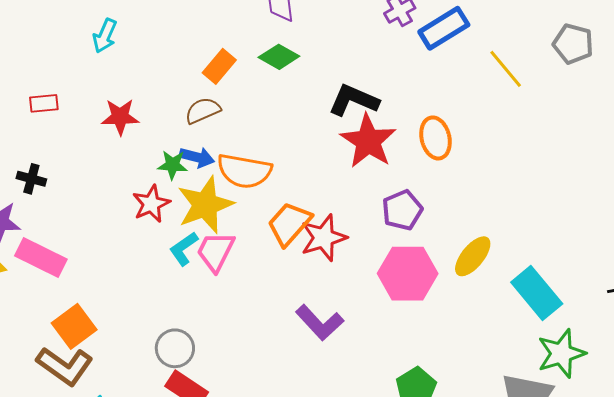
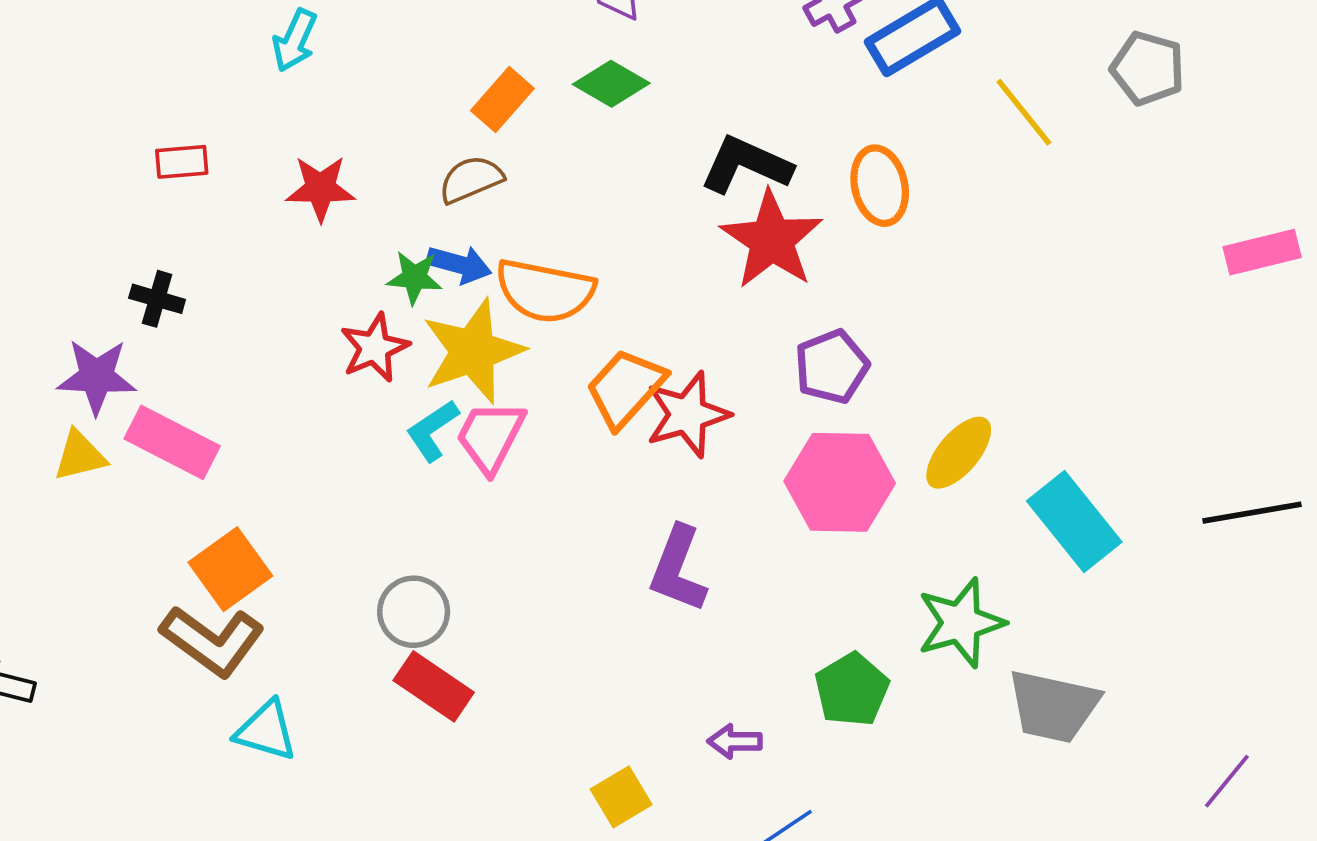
orange ellipse: (435, 138) -> (880, 186), moved
purple L-shape: (320, 323) -> (678, 569), turned 63
green star: (561, 354) -> (961, 623), moved

